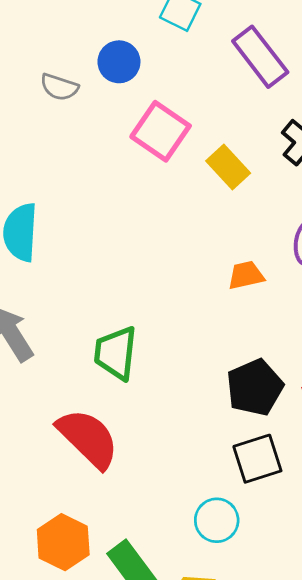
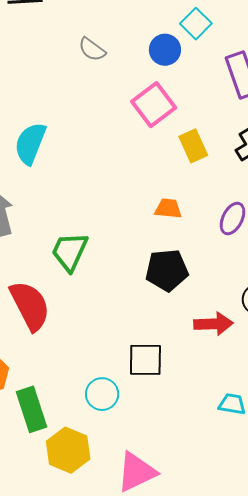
blue circle: (119, 62) -> (165, 50), moved
orange trapezoid: (246, 275) -> (168, 209), moved
black pentagon: (255, 387) -> (167, 270), moved

